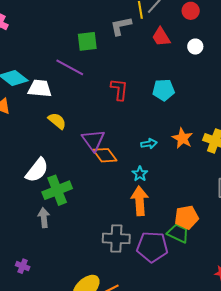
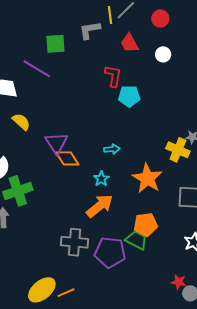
red L-shape: (119, 89) -> (113, 76), moved
orange star: (182, 138) -> (147, 178), moved, size x1.4
orange arrow: (140, 201) -> (100, 206), turned 52

